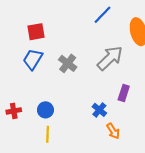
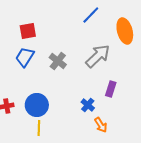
blue circle: (45, 110) -> (37, 105), size x1.5

